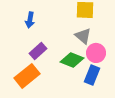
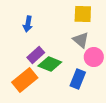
green diamond: (72, 60) -> (50, 64), moved
blue rectangle: (92, 75) -> (78, 79), moved

